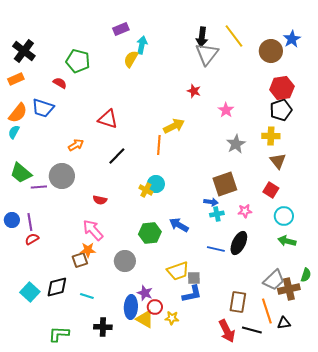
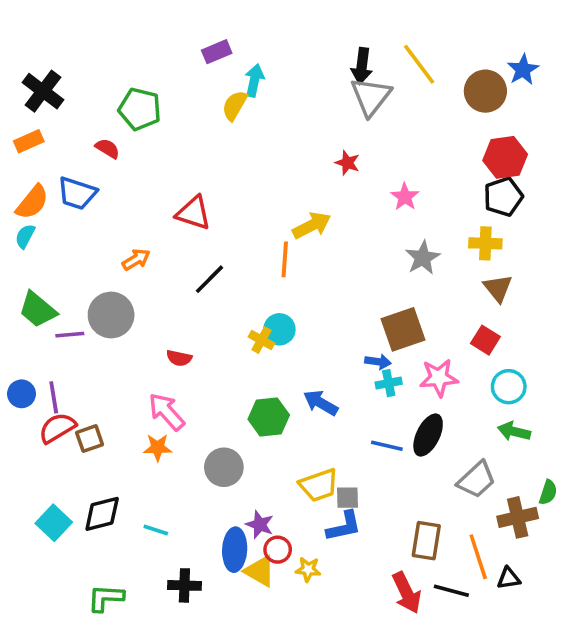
pink star: (245, 211) -> (439, 378), size x1.5
red semicircle: (32, 239) -> (57, 428), size x1.5
brown square: (80, 260) -> (90, 439), moved
gray trapezoid: (274, 280) -> (476, 480), moved

